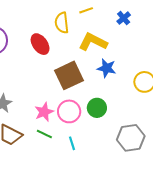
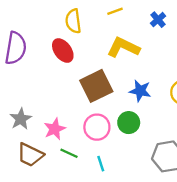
yellow semicircle: (62, 23) -> (73, 21), moved
blue star: (107, 68) -> (140, 91), moved
pink star: (44, 112) -> (55, 129), moved

